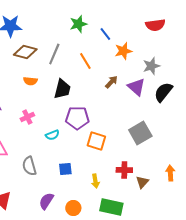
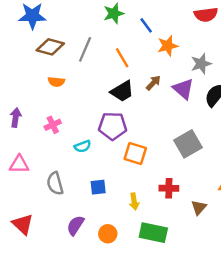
black trapezoid: (62, 89) -> (122, 91), moved, turned 45
brown triangle: (142, 182) -> (199, 207), moved

